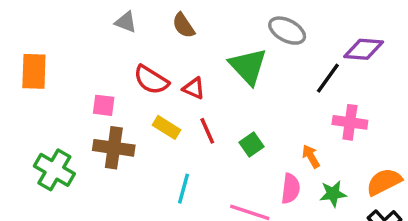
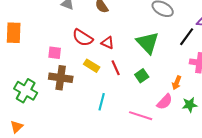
green triangle: (248, 66) -> (148, 43), moved
orange arrow: (311, 156) -> (177, 83), turned -128
pink semicircle: (291, 189) -> (165, 102), turned 36

